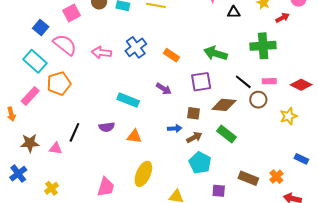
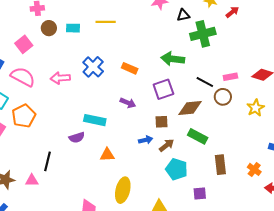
green cross: (263, 46) -> (203, 34), moved
purple semicircle: (107, 127) -> (77, 137), moved
brown rectangle: (248, 178) -> (220, 165), moved, turned 72

